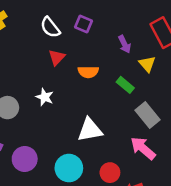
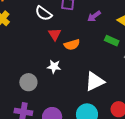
purple arrow: (125, 44) -> (94, 16), moved, turned 96
orange semicircle: (88, 72) -> (72, 45), moved

